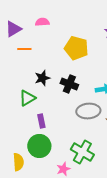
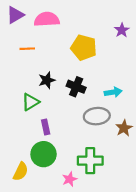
pink semicircle: (42, 22) -> (47, 19), size x1.6
purple triangle: (13, 29) -> (15, 15), moved
green cross: (82, 152) -> (90, 161), turned -30
yellow semicircle: (18, 162) -> (21, 172), turned 30

